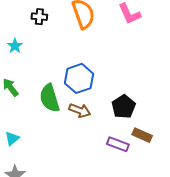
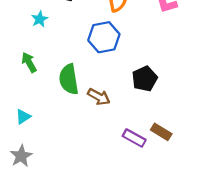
blue hexagon: (79, 78) -> (104, 37), moved
black pentagon: (124, 107) -> (145, 79), moved

